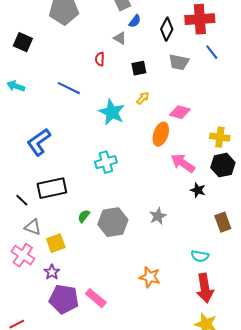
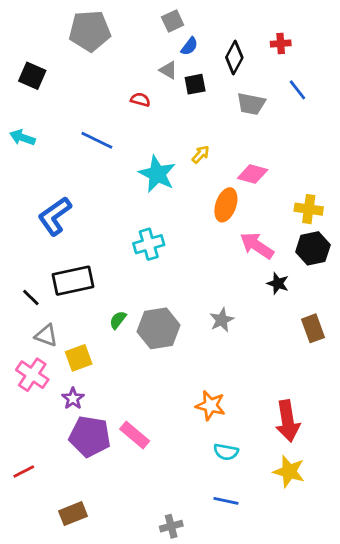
red cross: (200, 19) -> (281, 44), size x0.5
red semicircle: (100, 59) -> (140, 100), turned 104
black square: (139, 68) -> (195, 84), moved
cyan semicircle: (200, 256) -> (226, 452), moved

